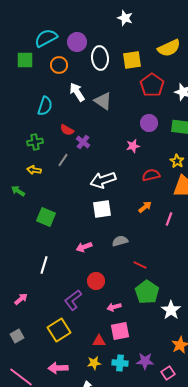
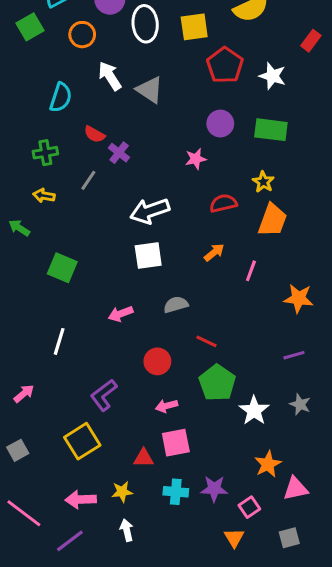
green square: (25, 60) -> (30, 27), turned -30
red circle: (96, 281) -> (157, 361), moved
yellow star: (94, 363) -> (122, 492), moved

